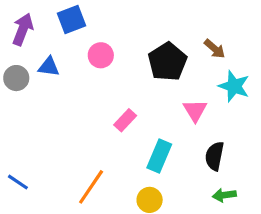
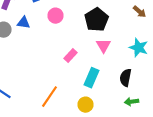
brown arrow: (215, 49) -> (140, 12), moved
cyan star: (234, 86) -> (138, 48), moved
pink triangle: (195, 111) -> (104, 46), moved

